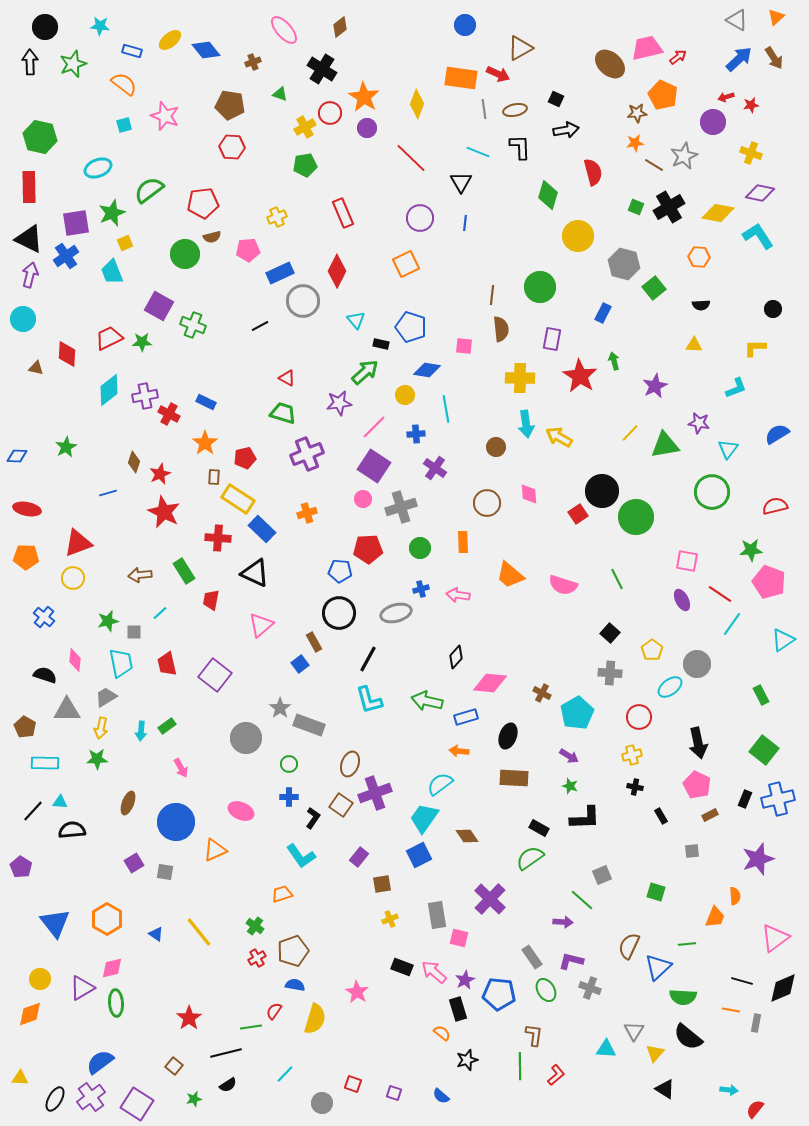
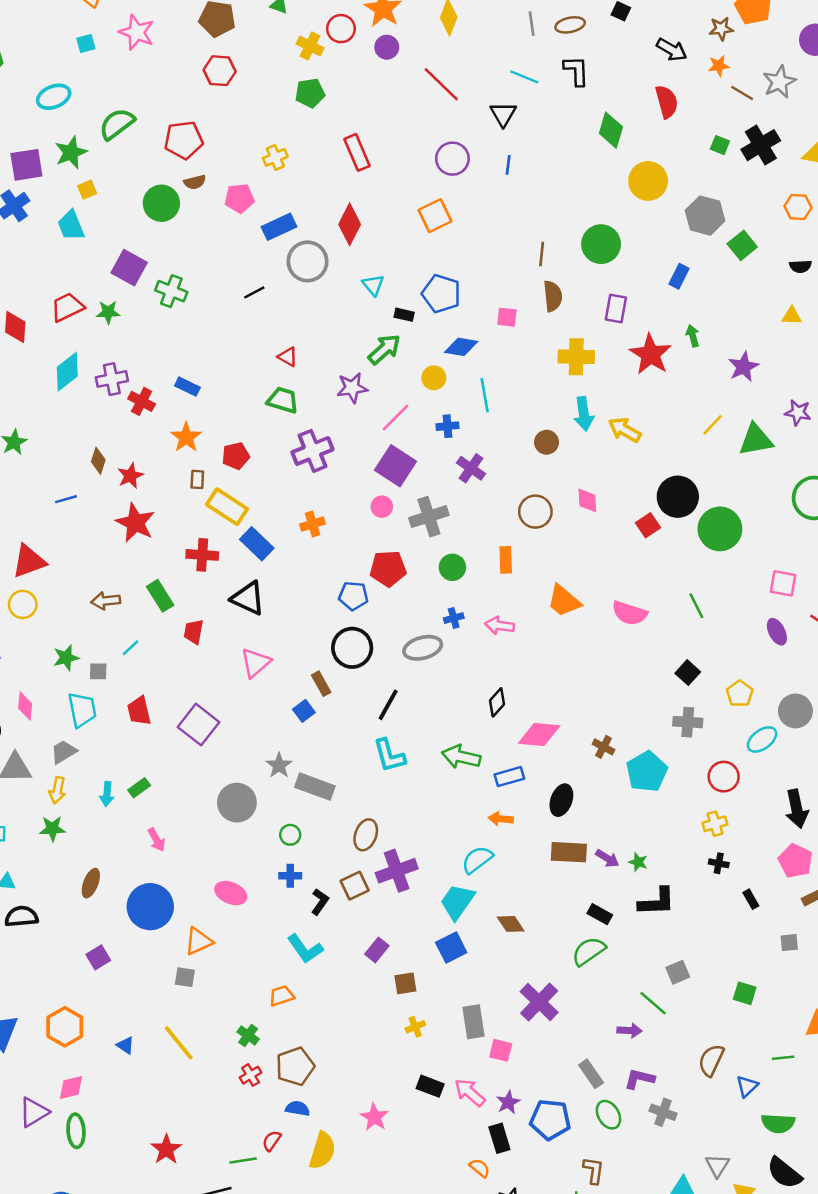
yellow cross: (305, 127) -> (310, 46), turned -35
black arrow: (566, 130) -> (672, 50), moved, turned 40
purple arrow: (569, 756) -> (607, 858), moved
brown square: (341, 805) -> (355, 886), turned 30
gray square: (165, 872) -> (185, 977), moved
blue triangle: (658, 967) -> (747, 1086), size x0.7

